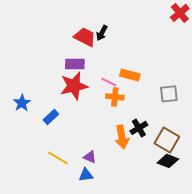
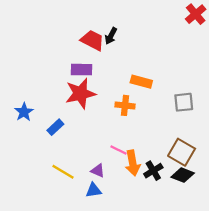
pink line: (109, 82) -> (118, 150), moved
black cross: (139, 128) -> (153, 171), moved
orange arrow: (122, 137) -> (133, 163), moved

